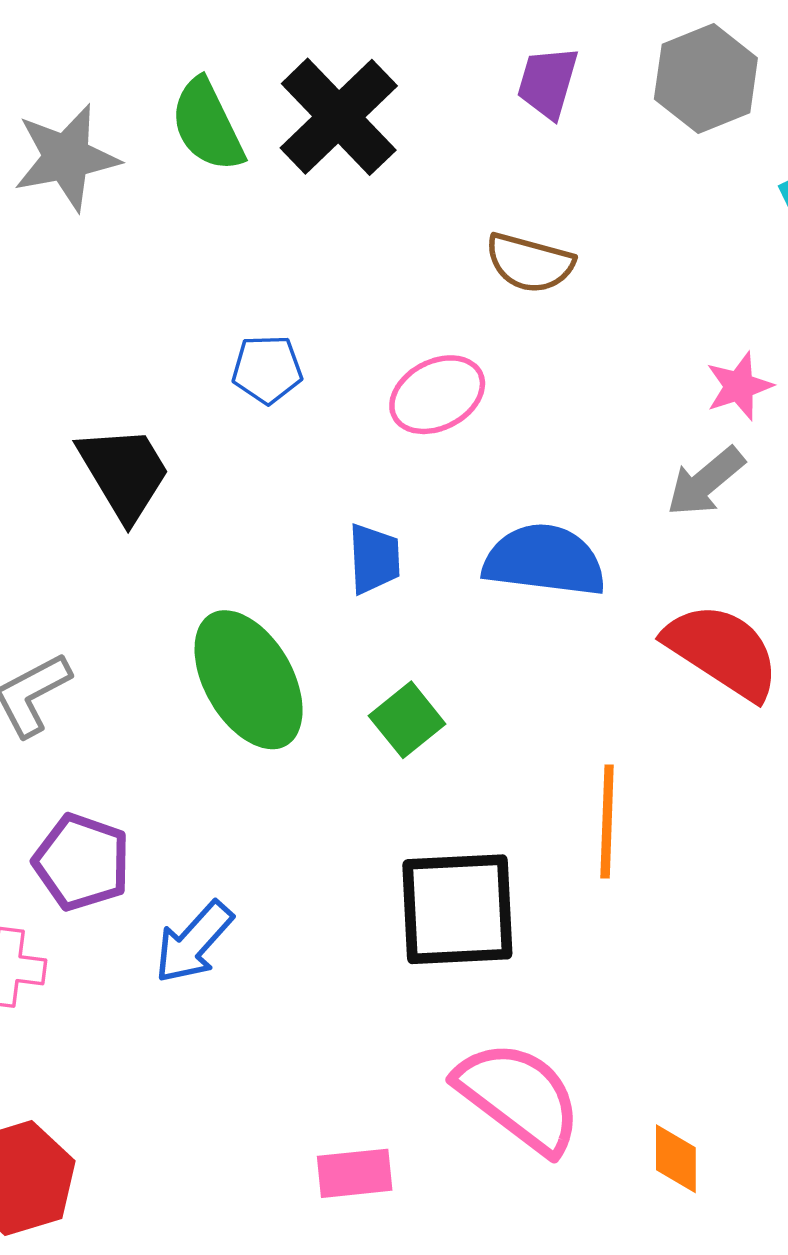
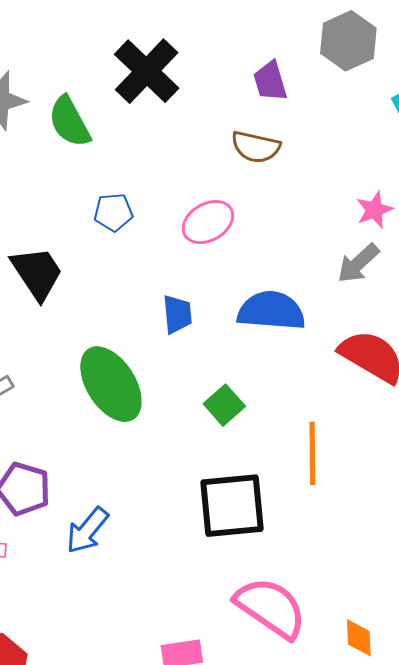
purple trapezoid: (548, 82) -> (270, 81), moved, turned -30
green semicircle: (207, 125) -> (69, 122), moved
green square: (407, 720) -> (224, 405), moved

